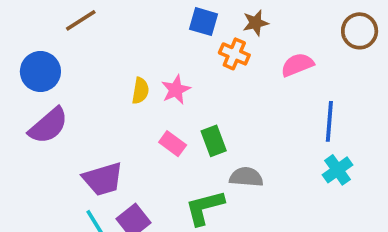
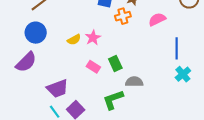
orange cross: (234, 54) -> (123, 16), turned -35
blue circle: (40, 72) -> (36, 33), moved
yellow semicircle: (140, 91) -> (74, 40), turned 56

